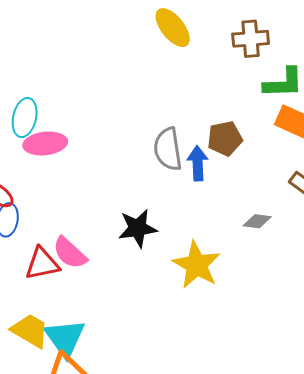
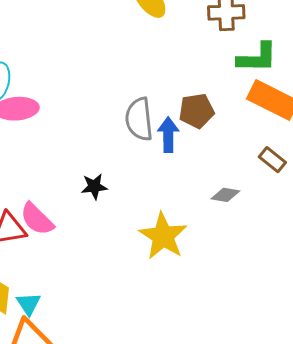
black star: (138, 228) -> (94, 186), moved, size x0.7
cyan triangle: (65, 338) -> (29, 304), size x0.6

